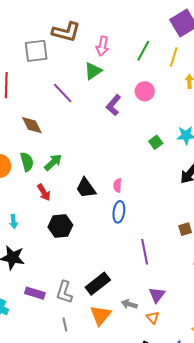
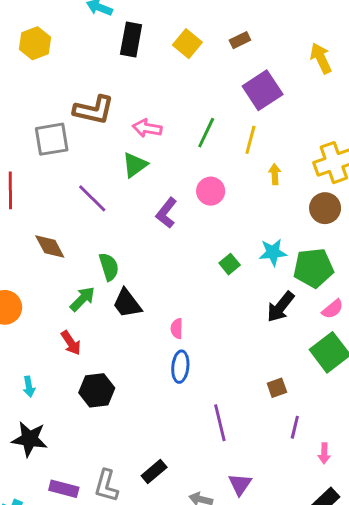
pink arrow: (103, 46) -> (147, 128), turned 90
green semicircle: (27, 162) -> (109, 267), moved
black trapezoid: (86, 188) -> (127, 303), moved
black rectangle: (98, 284) -> (154, 472), size x0.7

